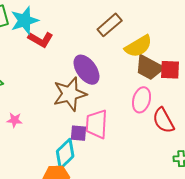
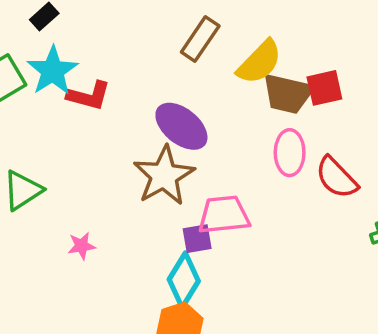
pink trapezoid: (97, 124) -> (224, 215), turned 96

